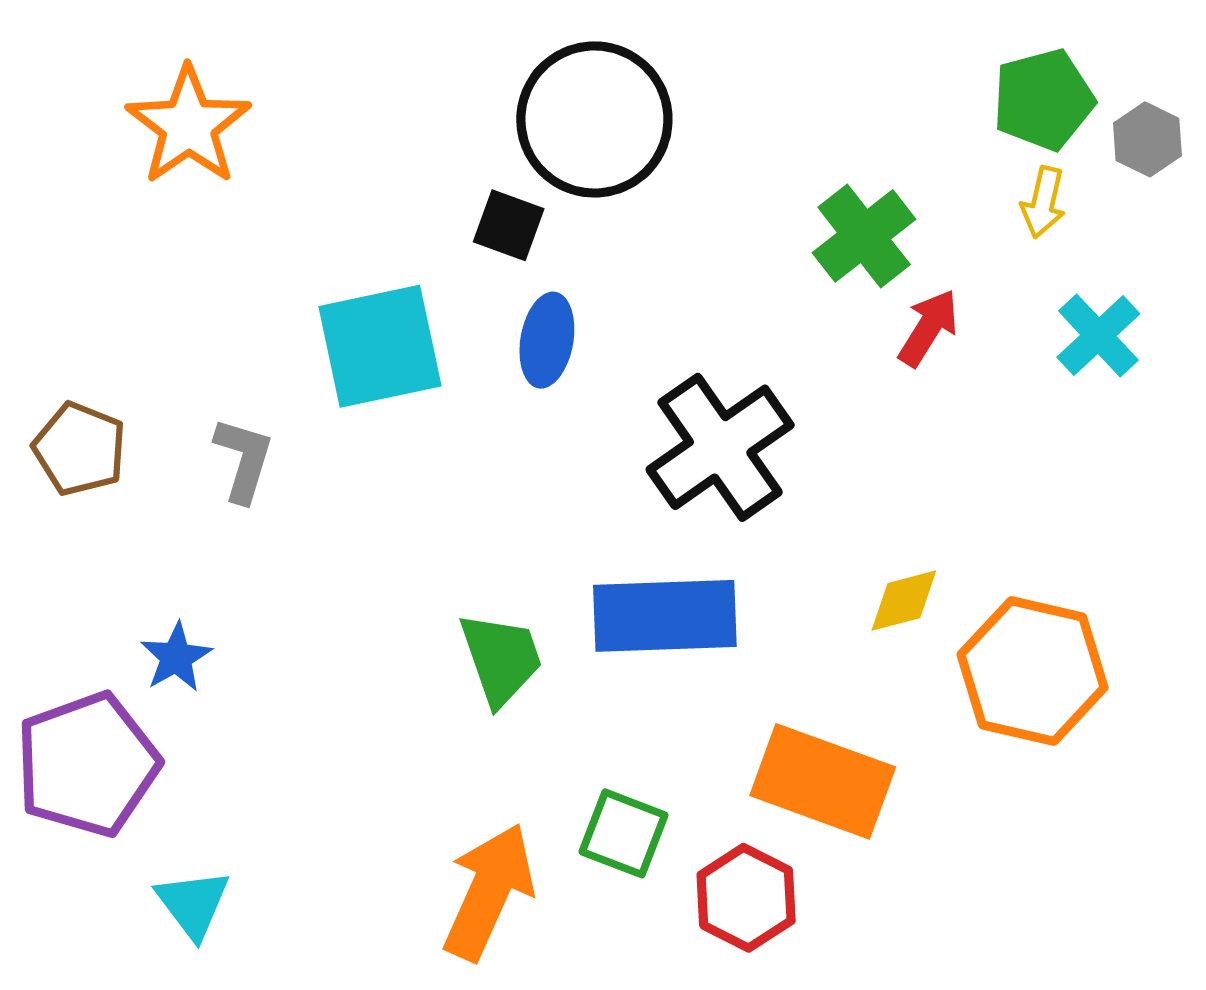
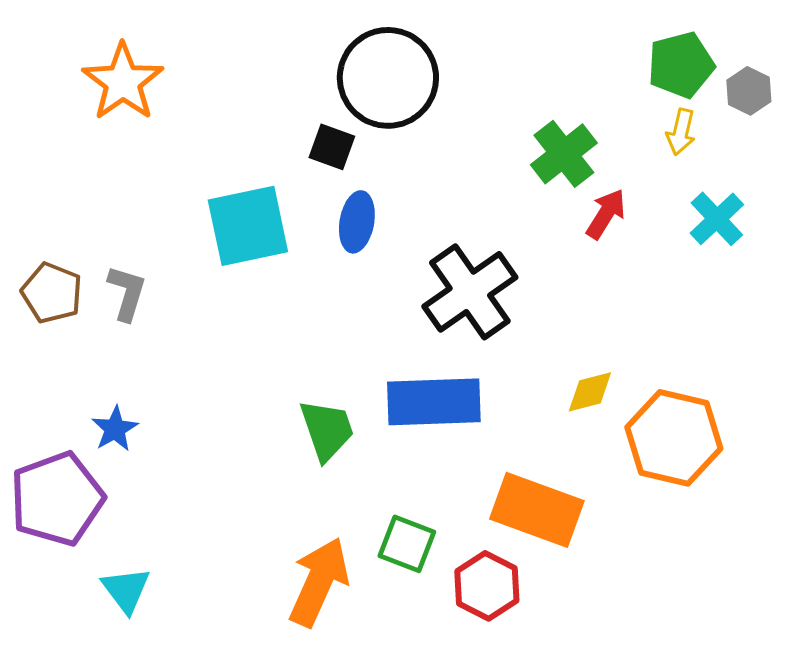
gray L-shape: (244, 460) -> (127, 293), moved

